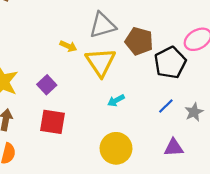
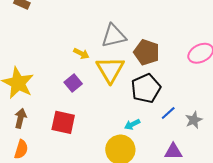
black pentagon: (170, 63) -> (146, 88), moved
purple square: (47, 85) -> (73, 83), moved
cyan arrow: (116, 100) -> (132, 124), moved

